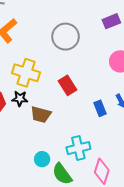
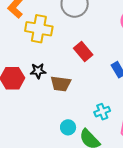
yellow cross: (26, 73) -> (39, 29), moved
cyan cross: (78, 148) -> (102, 112), size x0.7

